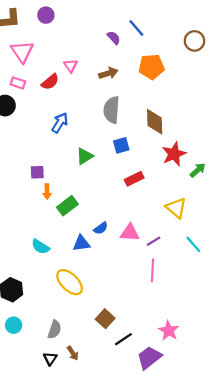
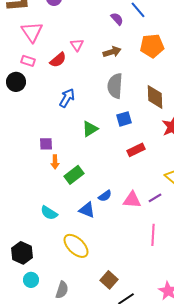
purple line: (154, 241) -> (155, 198), moved
blue triangle: (81, 243) -> (87, 210), turned 30
cyan circle: (14, 325) -> (31, 280), moved

